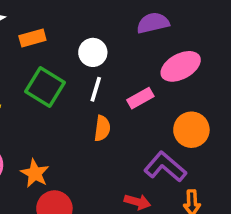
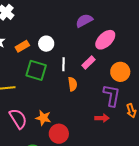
white circle: (93, 52) -> (46, 44), moved
purple L-shape: (165, 167) -> (112, 95), turned 75

